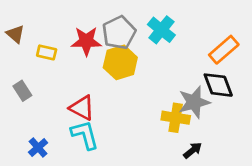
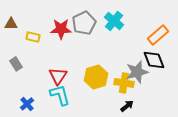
brown triangle: (15, 34) -> (11, 24), turned -40
yellow hexagon: (120, 62) -> (96, 77), moved
red triangle: (82, 108) -> (58, 76), turned 36
black arrow: (193, 150) -> (127, 106), moved

